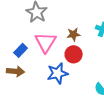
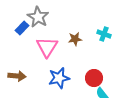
blue rectangle: (21, 50) -> (22, 28), moved
red circle: (74, 54) -> (94, 78), moved

